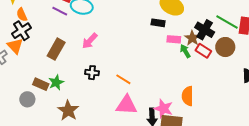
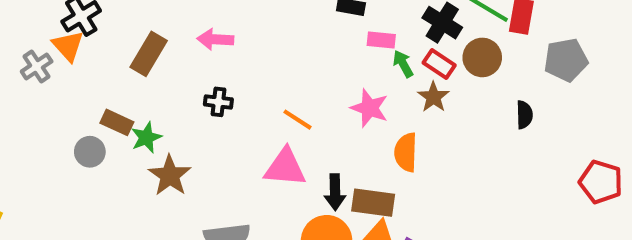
brown star: (192, 38) -> (433, 97), moved
pink arrow: (90, 41) -> (215, 39), turned 48
orange line: (123, 79) -> (297, 120), moved
green star: (56, 82) -> (146, 137), moved
pink star: (163, 109) -> (369, 108), moved

